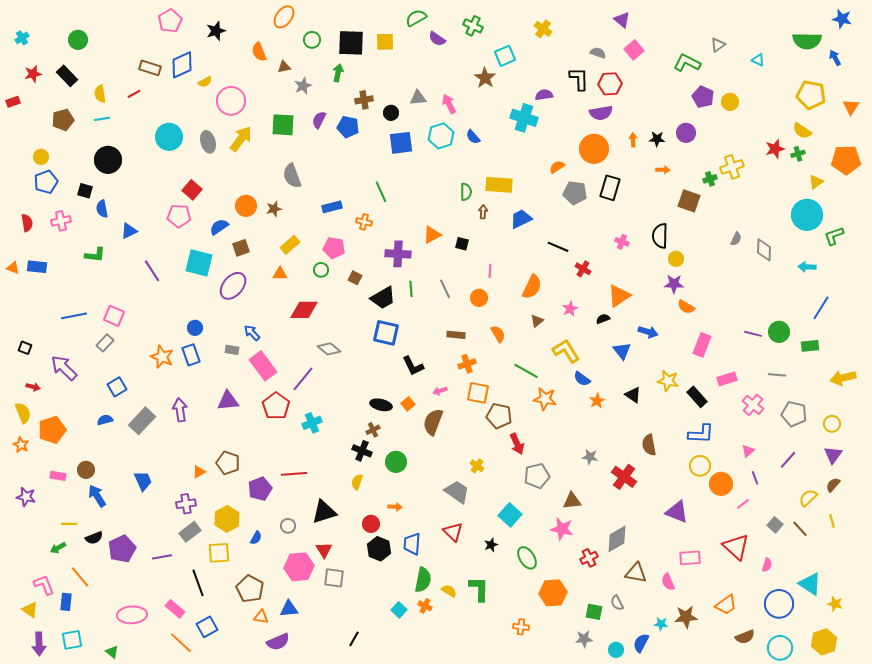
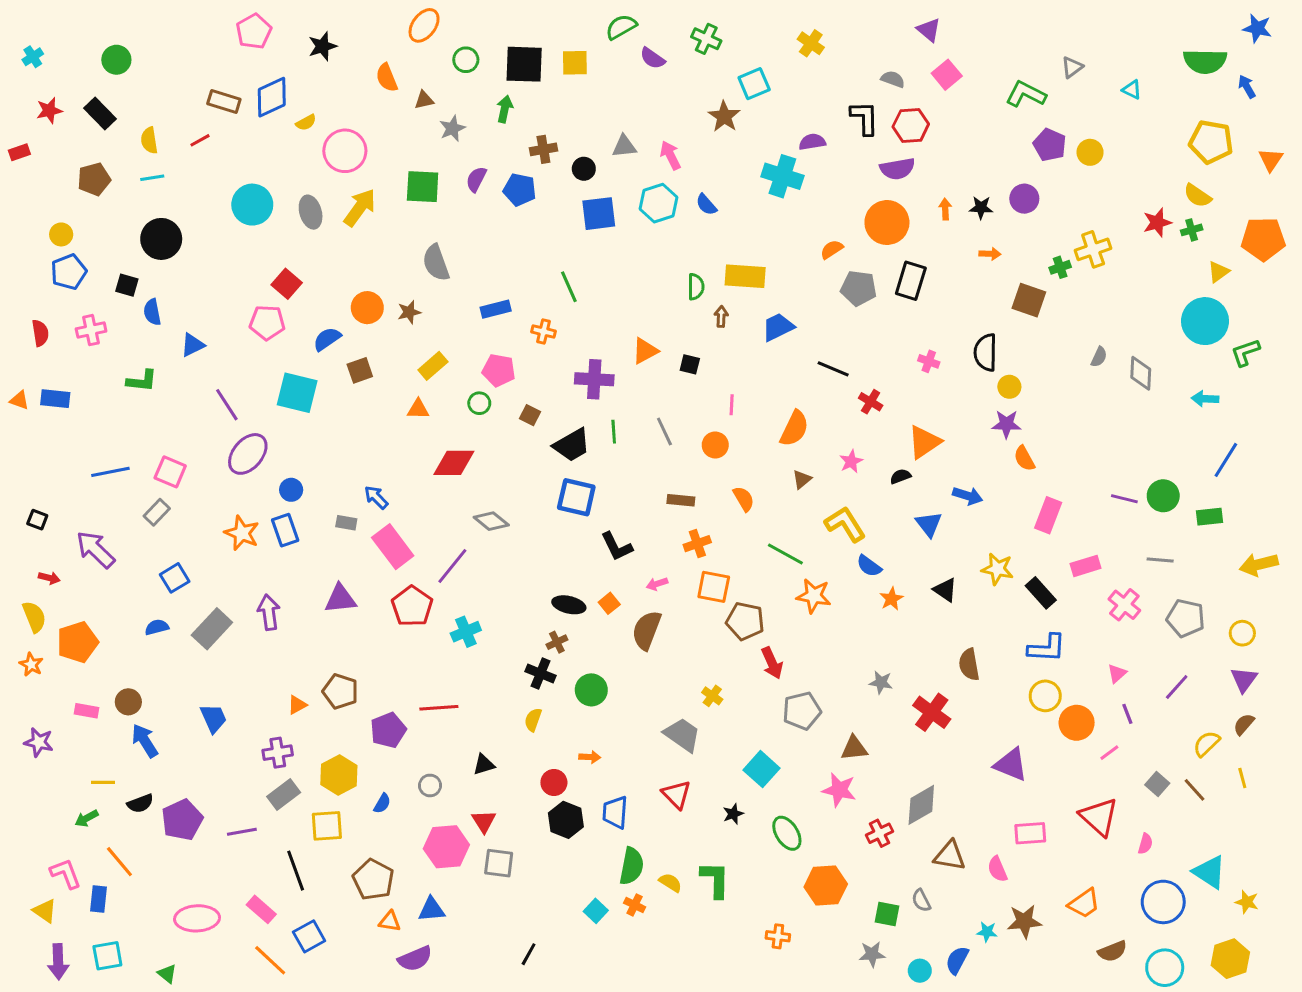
purple ellipse: (233, 286) -> (248, 454), moved
orange semicircle: (686, 307) -> (1024, 458), turned 30
black triangle: (324, 512) -> (484, 765), size x0.6

